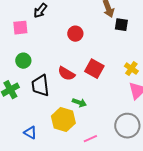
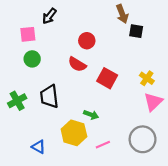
green circle: (23, 61) -> (32, 59), moved
red semicircle: (66, 74) -> (77, 64), moved
pink line: (90, 139) -> (103, 145), moved

